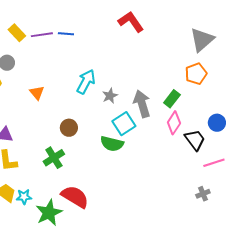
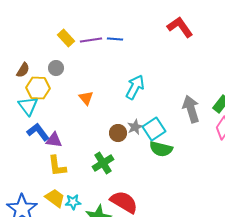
gray star: (110, 96) -> (135, 127), moved
cyan square: (124, 124) -> (154, 129), moved

